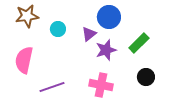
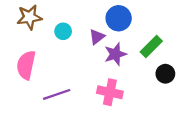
black circle: (146, 77) -> (165, 74), moved

